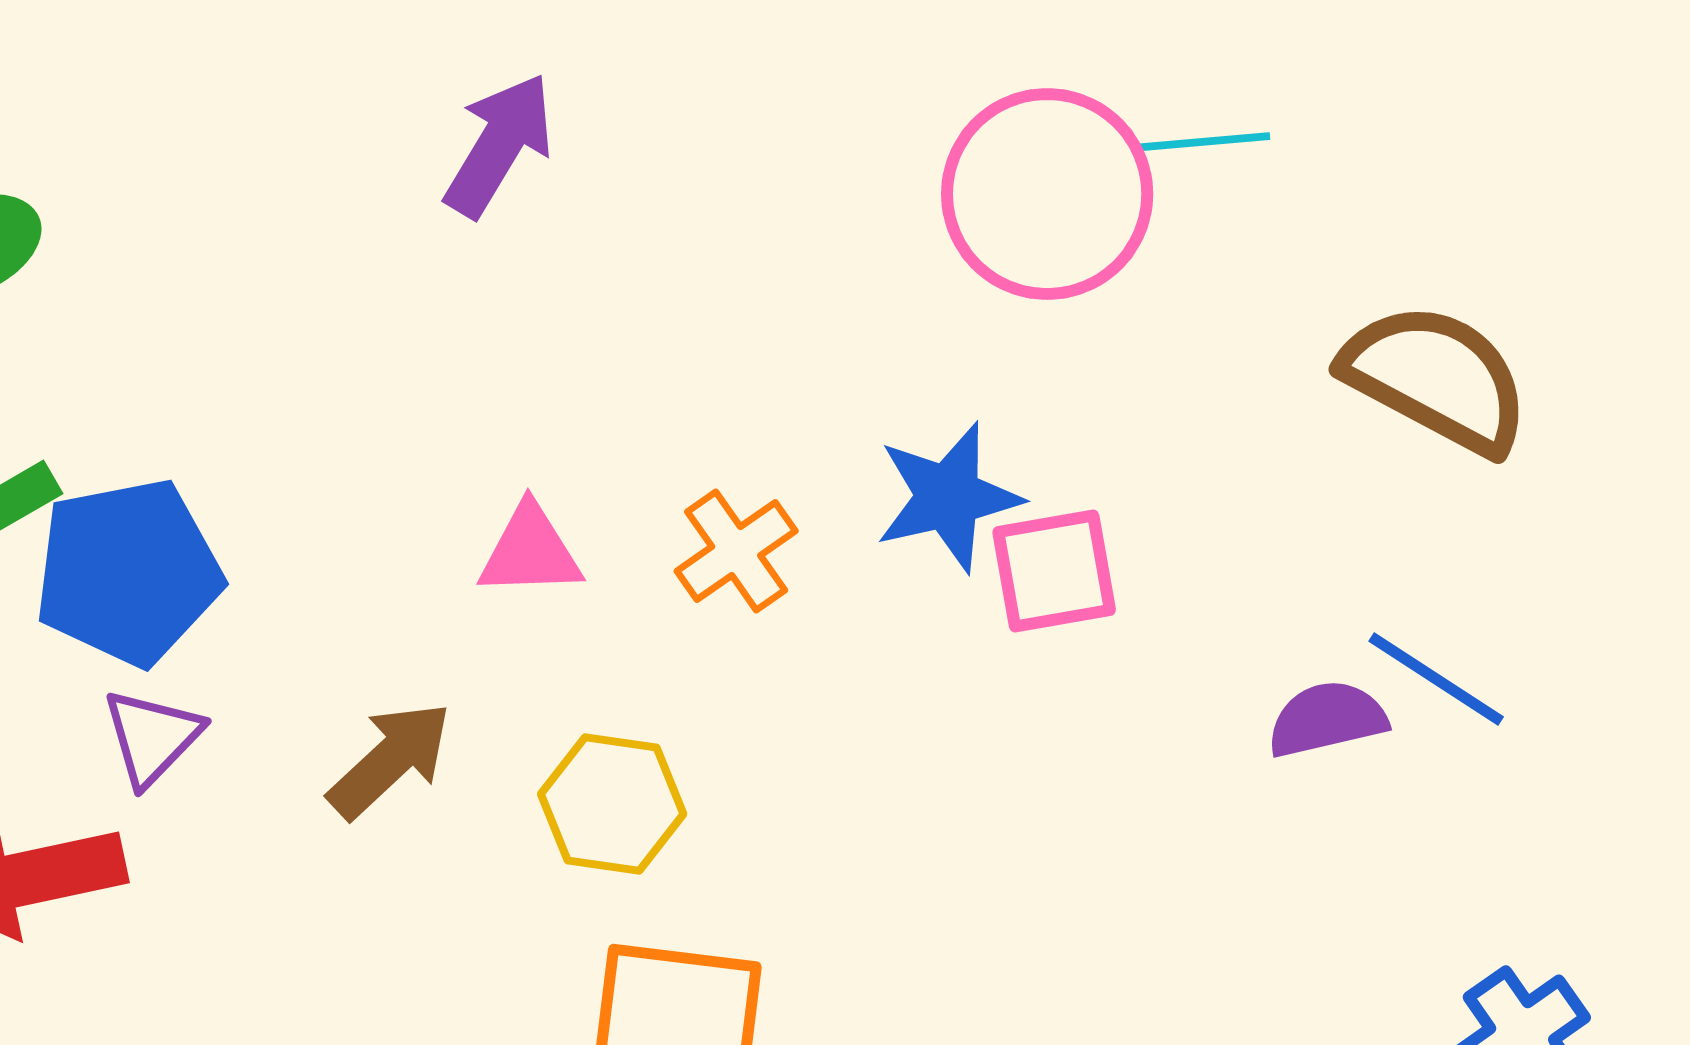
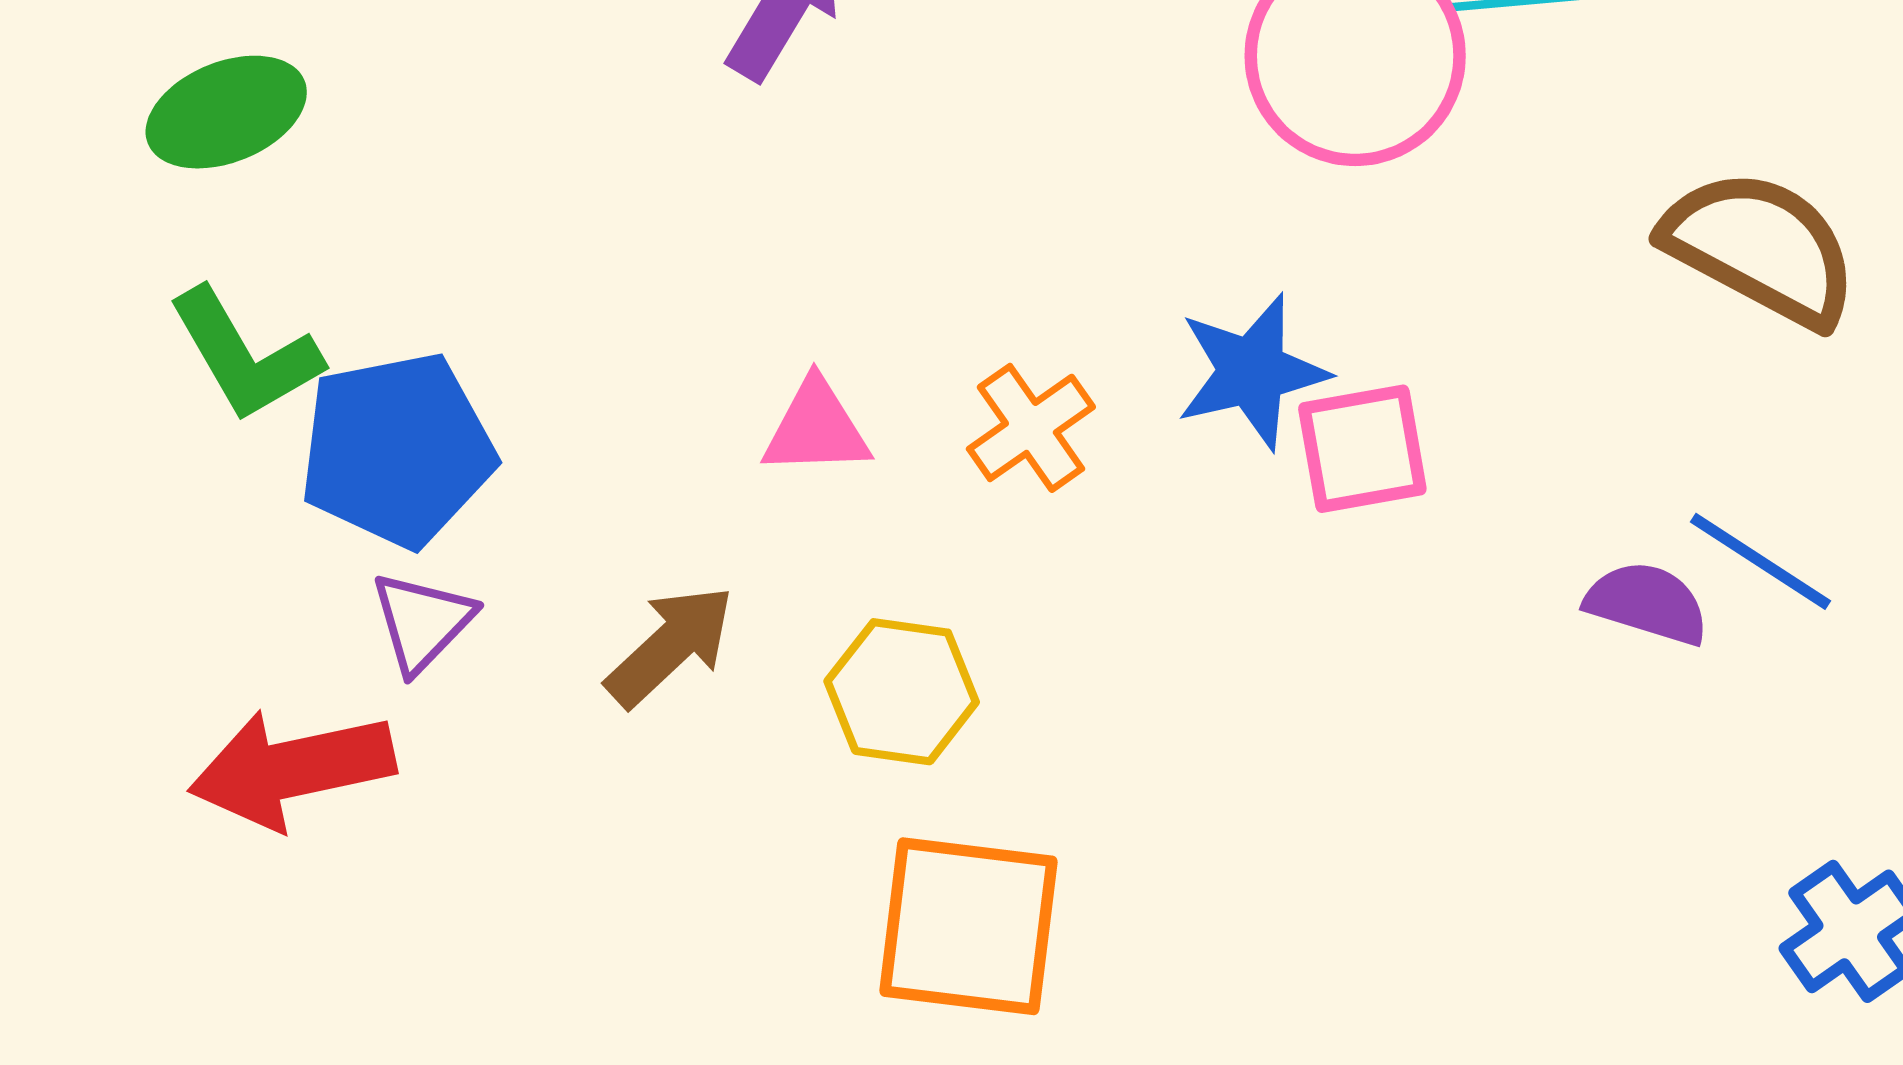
purple semicircle: (1327, 719) -> (1647, 603), turned 30

